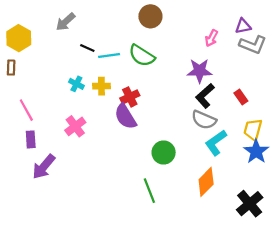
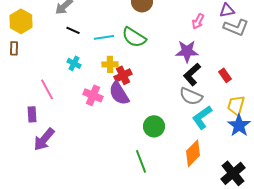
black line: (87, 48) -> (73, 30), moved
yellow cross: (101, 86) -> (110, 64), moved
pink line: (26, 110) -> (47, 89), moved
pink cross: (75, 126) -> (93, 95), moved, turned -30

